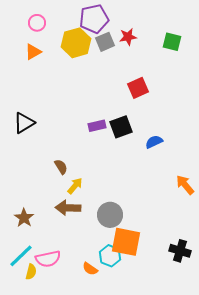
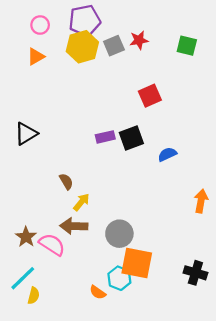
purple pentagon: (94, 19) -> (85, 21), moved
orange arrow: (185, 185) -> (201, 201), turned 50
pink semicircle: (48, 259) -> (52, 245), moved, turned -135

